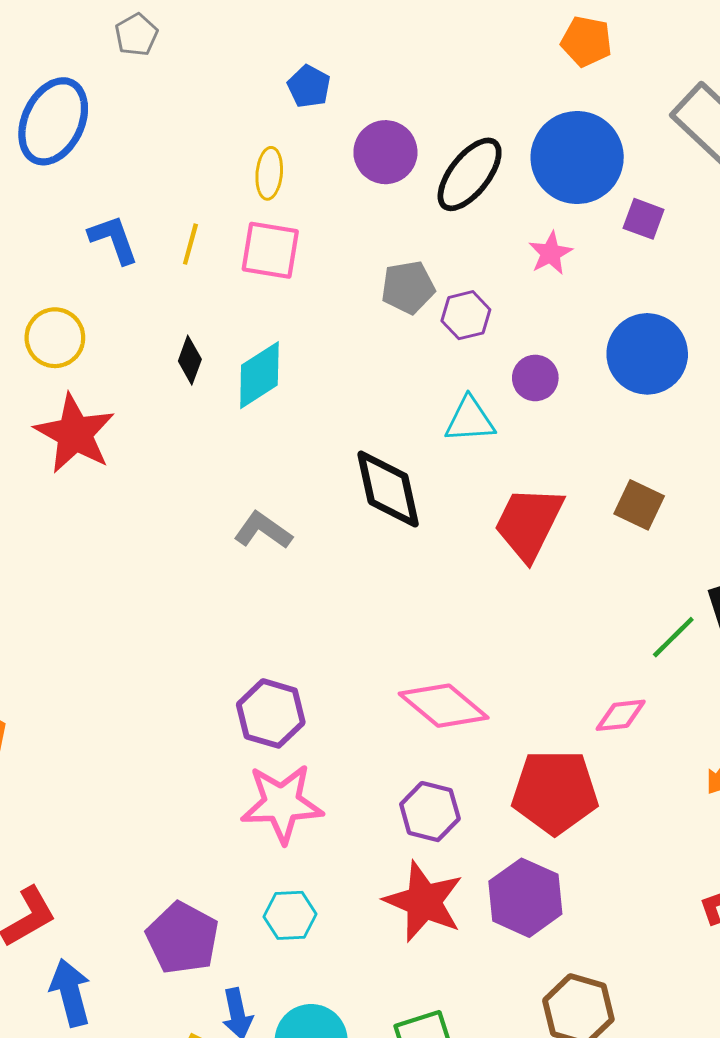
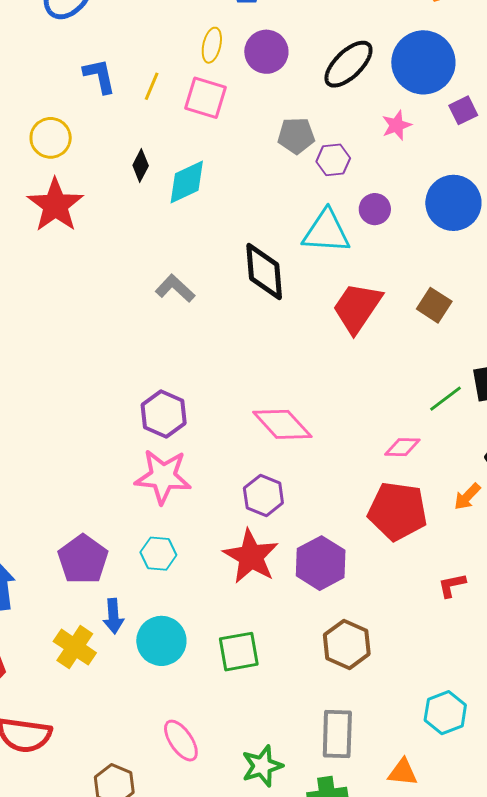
purple circle: (385, 152) -> (266, 52), moved
purple square: (644, 219) -> (463, 110), turned 36
cyan triangle: (470, 420) -> (326, 232), size x1.4
red pentagon: (555, 792) -> (398, 511), moved

